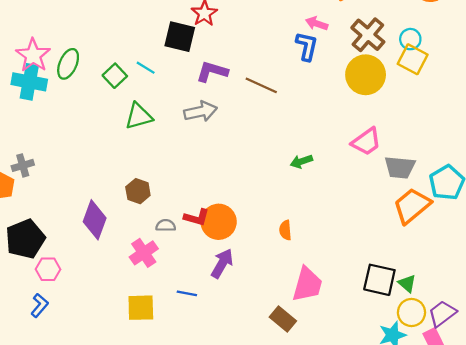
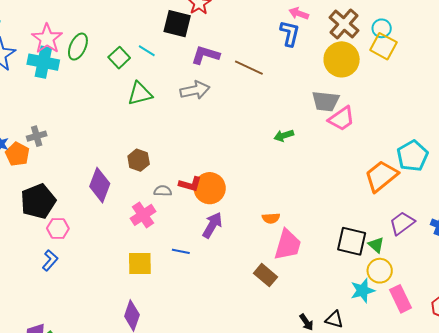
gray trapezoid: (400, 167) -> (326, 101), moved
orange semicircle: (285, 230) -> (271, 218), moved, turned -90
purple trapezoid: (442, 314) -> (402, 223), moved

